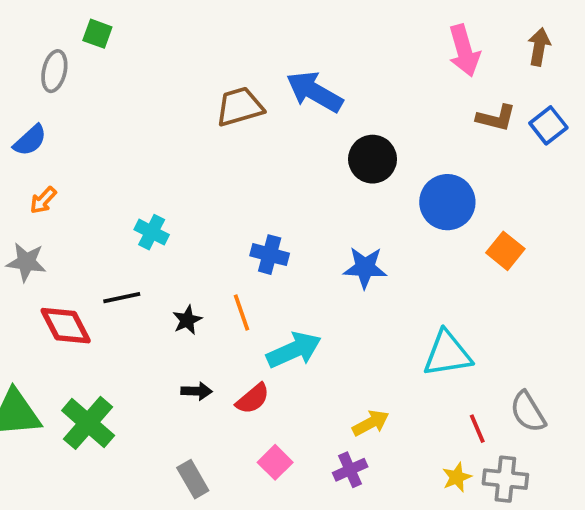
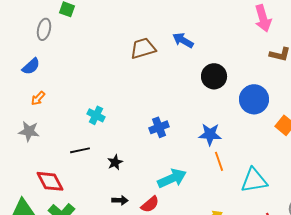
blue arrow: (314, 92) -> (183, 40), size x0.7
blue cross: (270, 255) -> (159, 127), turned -36
orange line: (241, 313) -> (219, 161), moved
red diamond: (66, 326) -> (50, 181), moved

